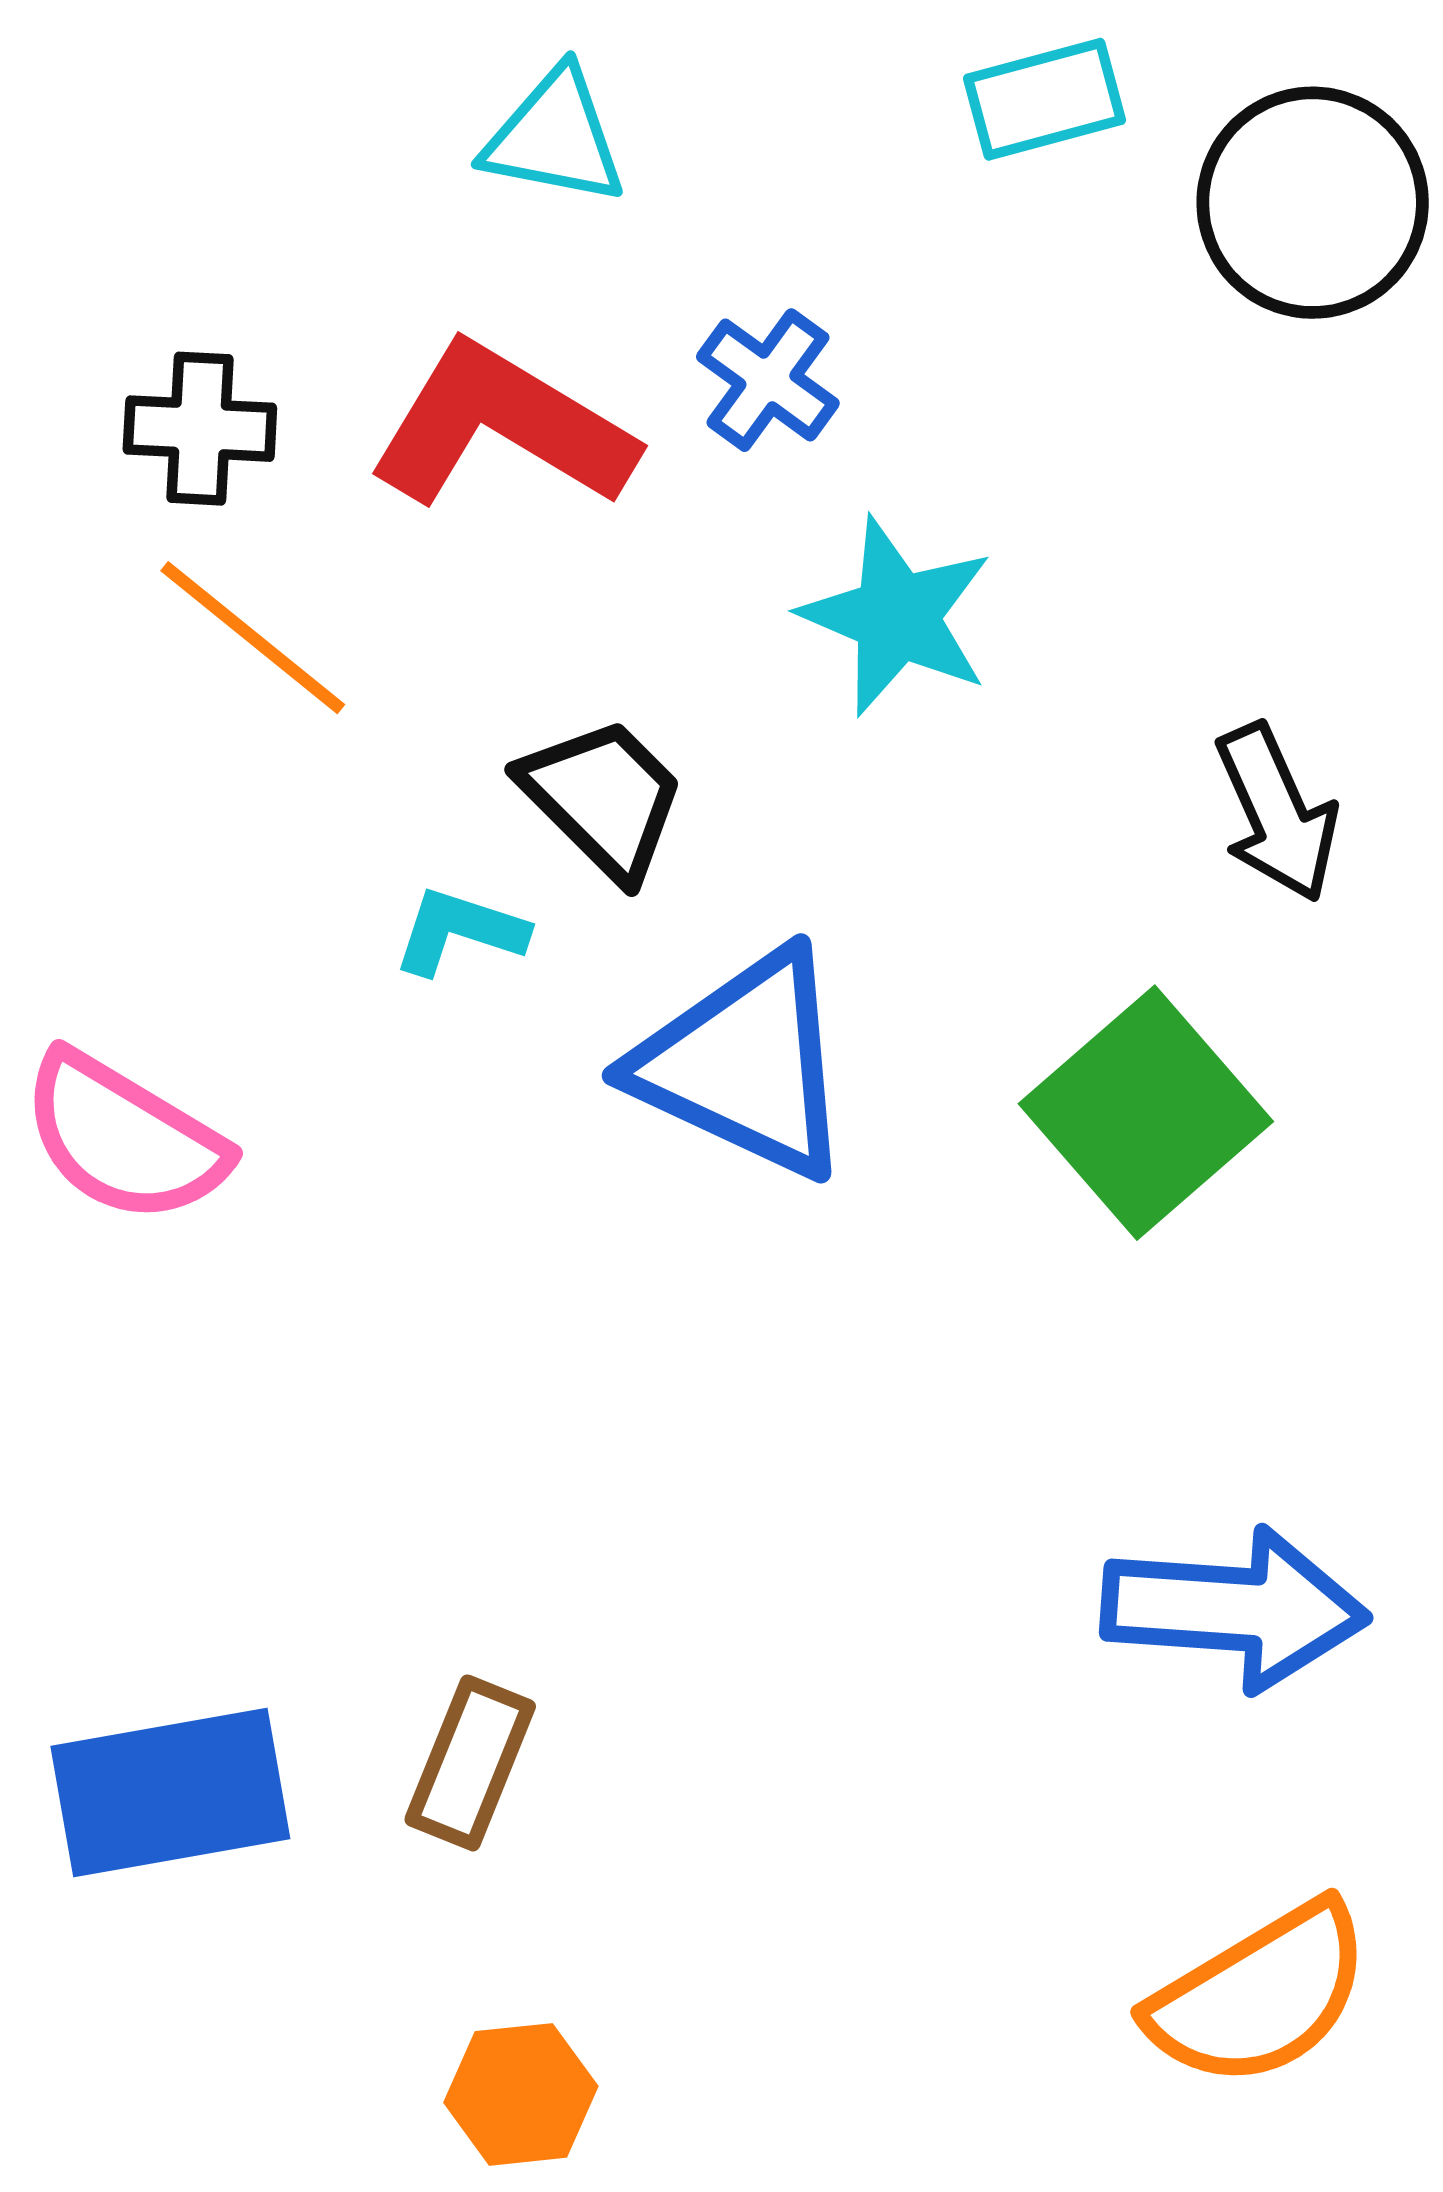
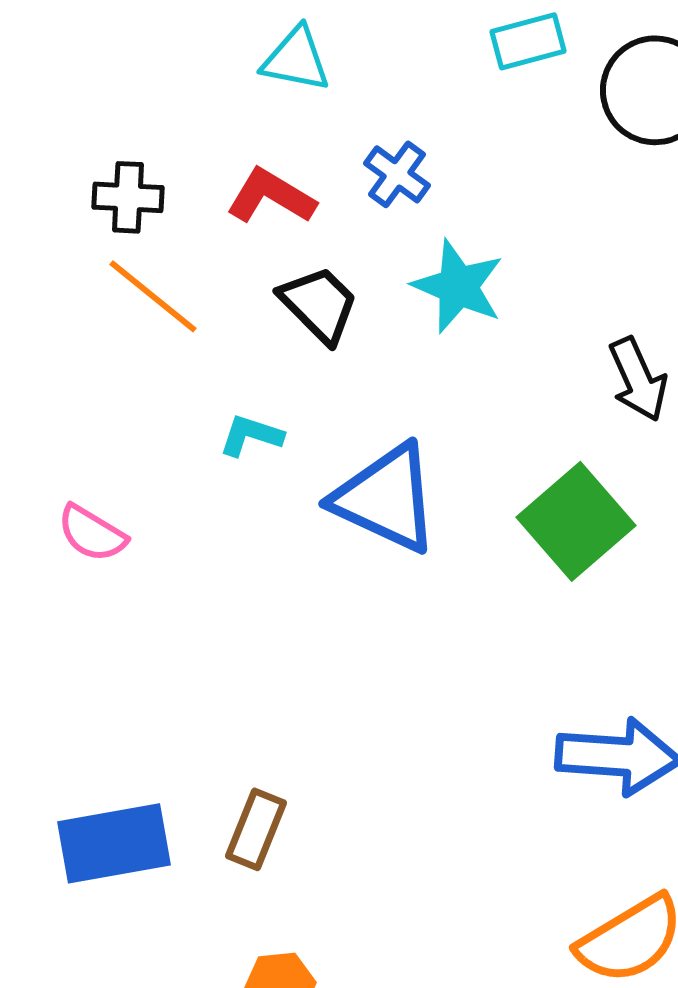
red L-shape: (502, 426) -> (271, 196), size x0.7
black trapezoid: (603, 798) -> (319, 304), moved
pink semicircle: (124, 1138) -> (92, 533), size x0.7

